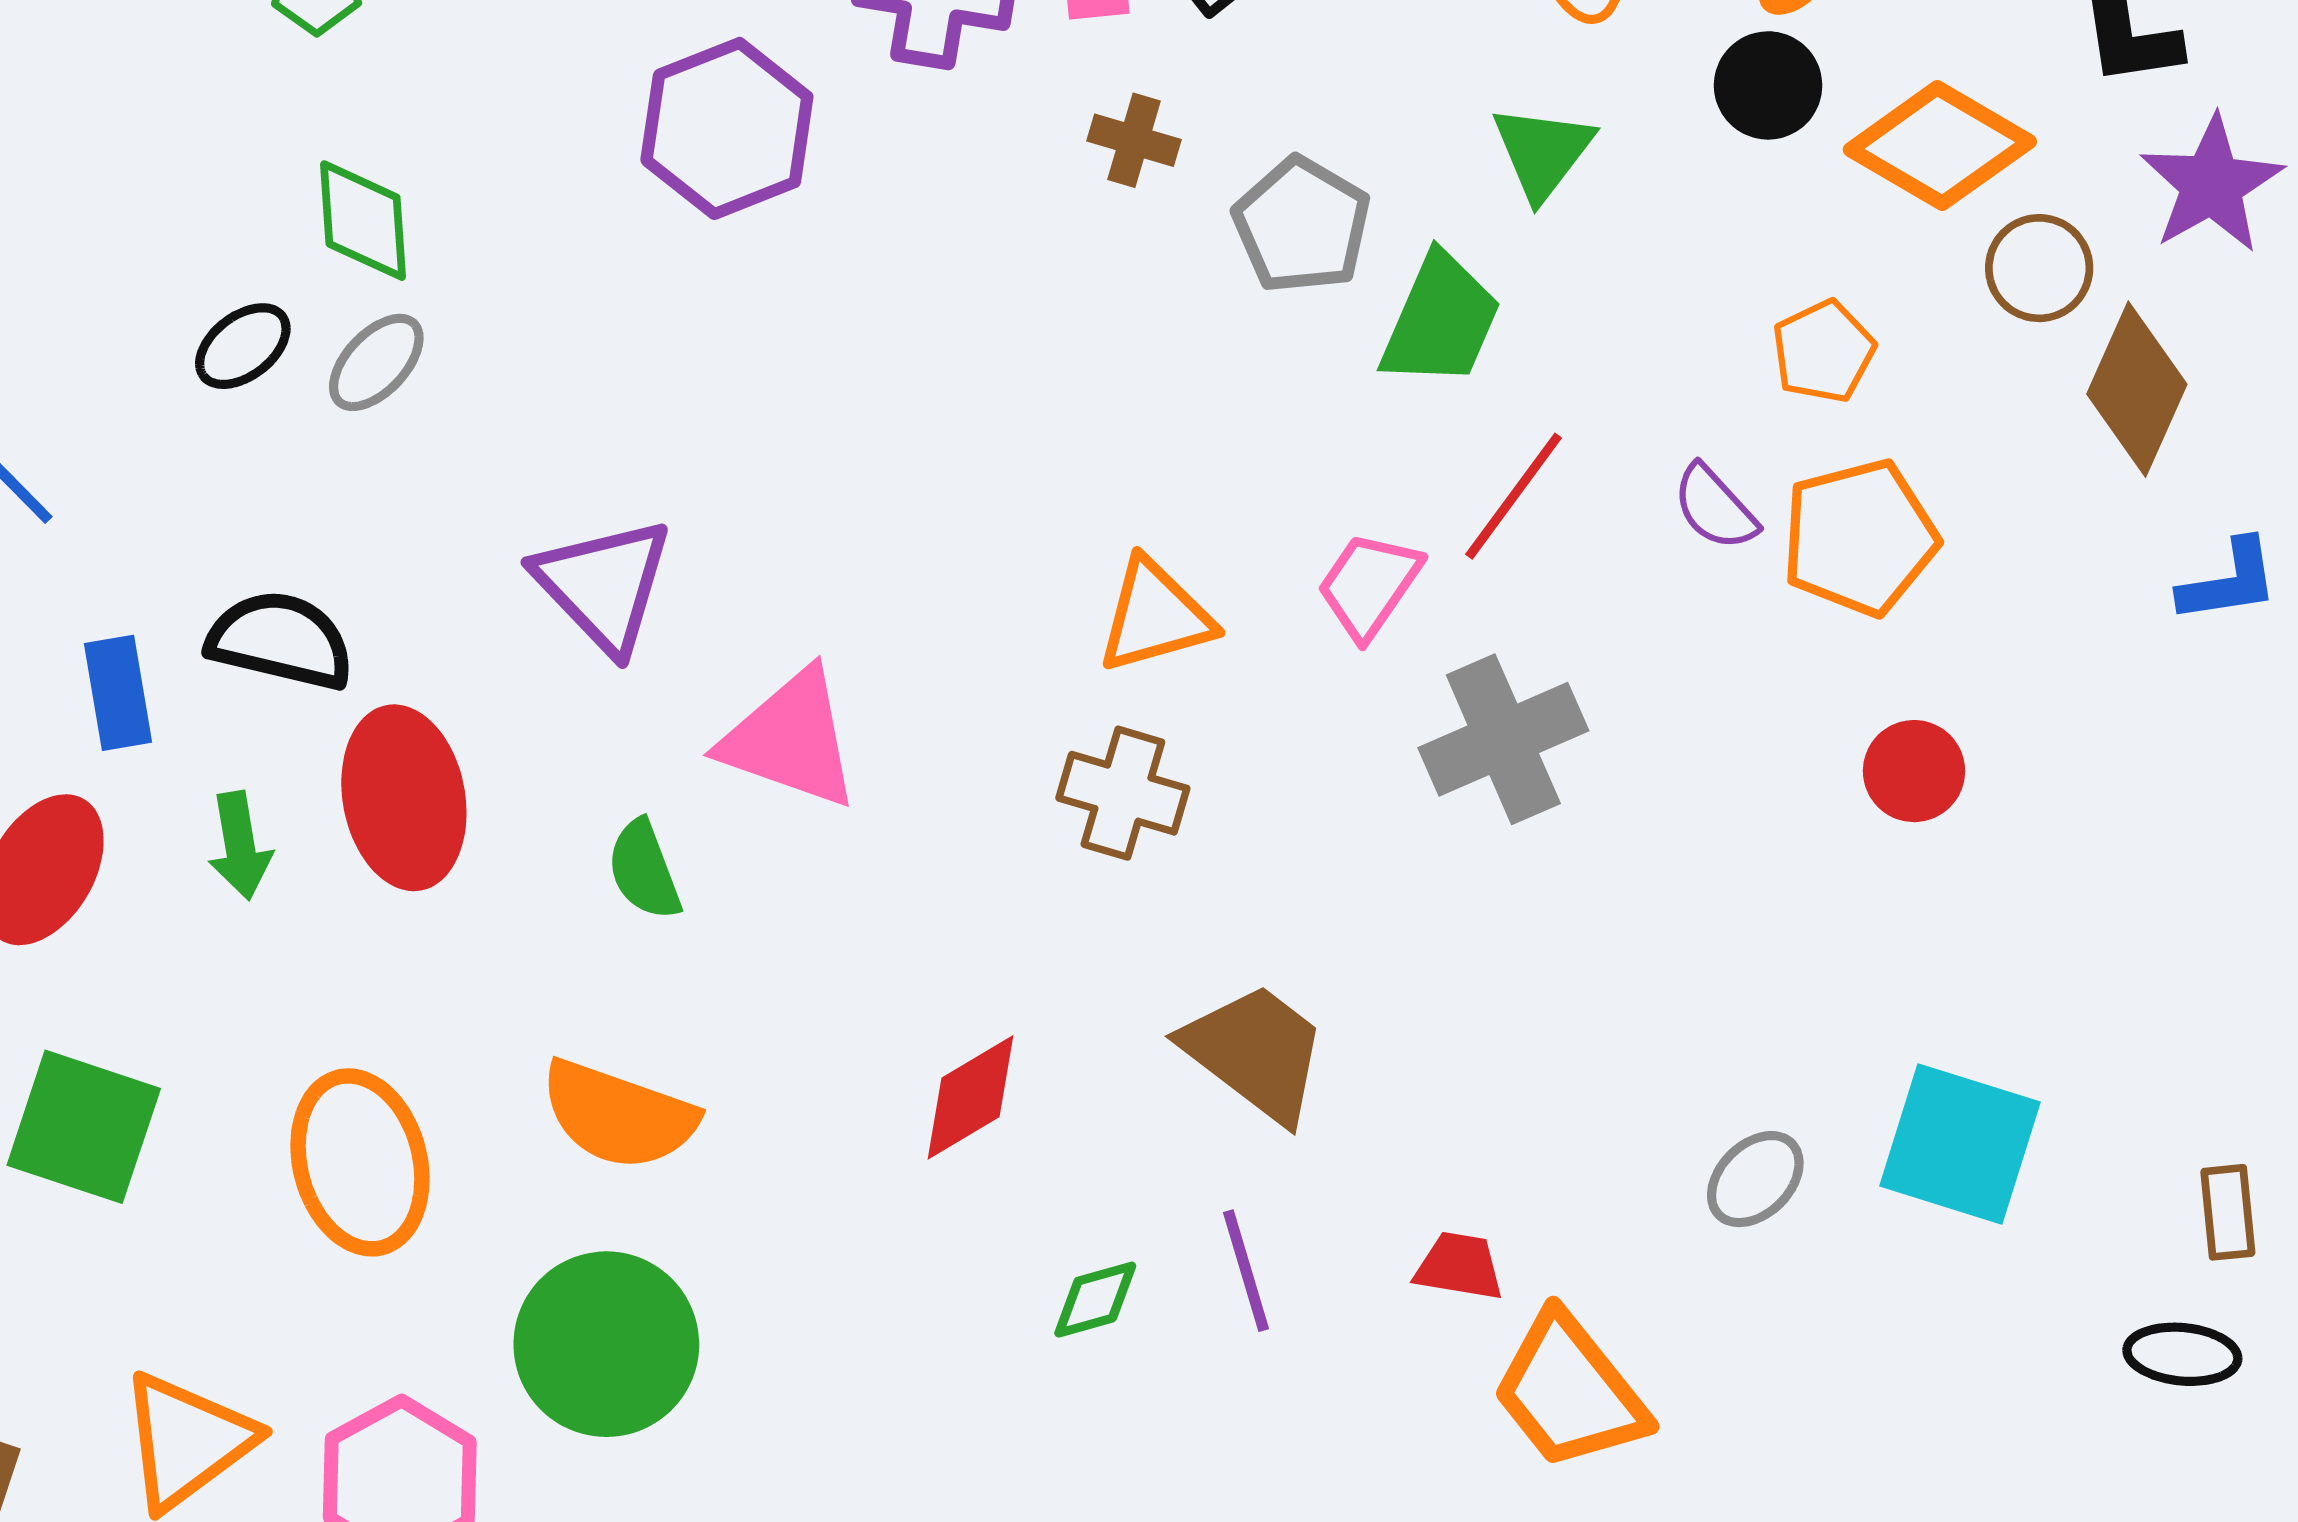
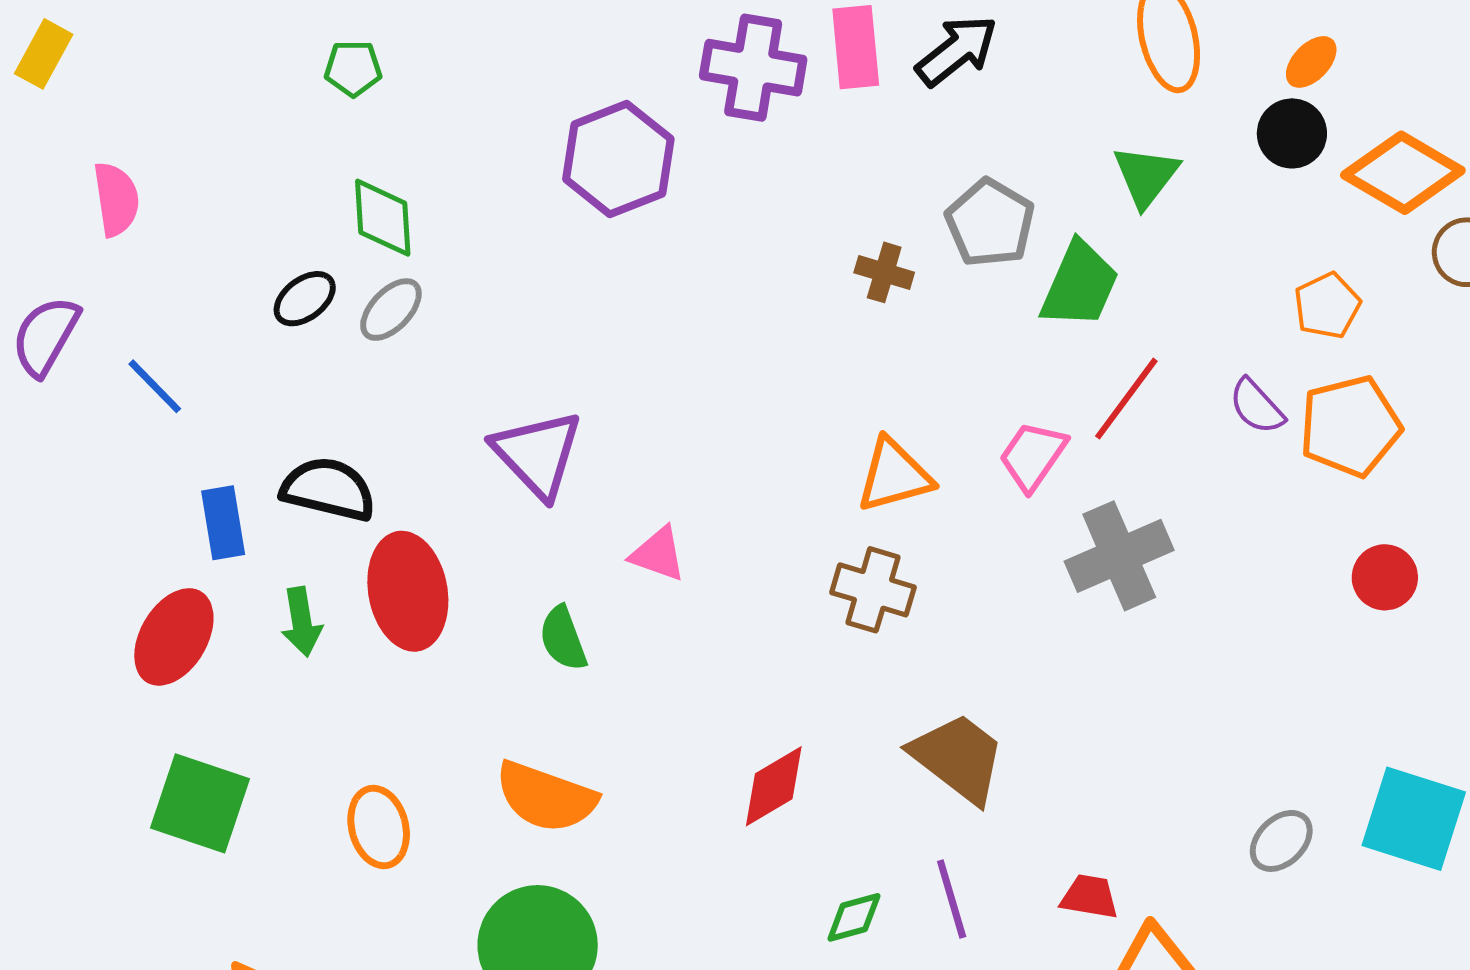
brown cross: (1134, 140) -> (884, 272), moved
pink triangle: (790, 739) -> (658, 554), size x0.6
orange ellipse: (360, 1162) -> (379, 827), size x0.7

